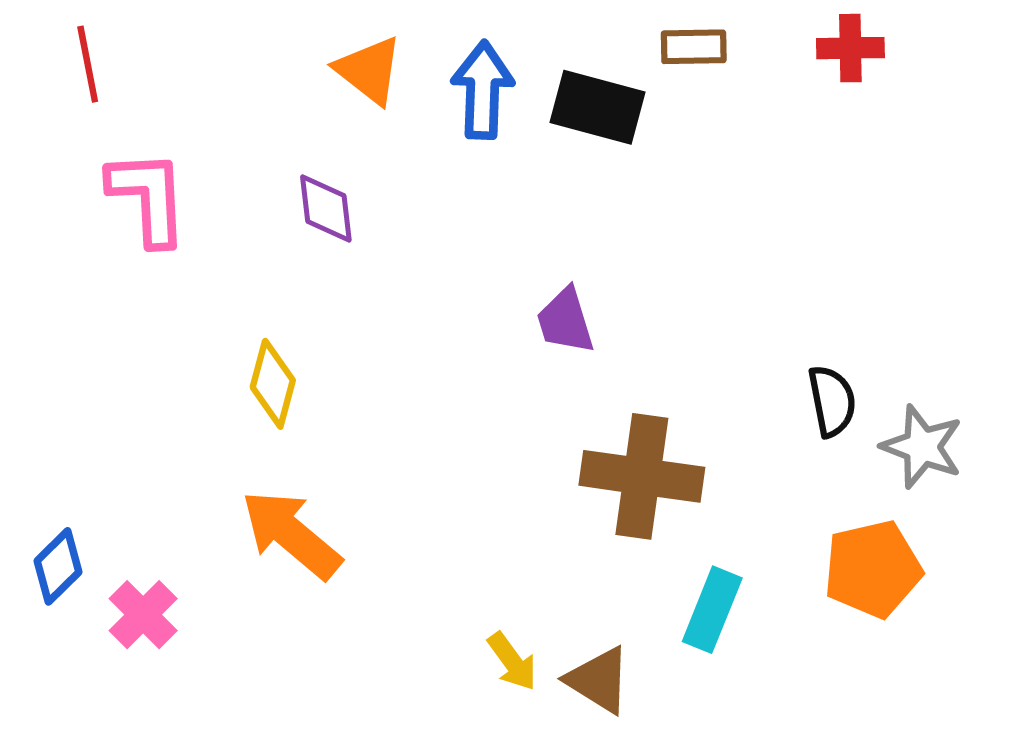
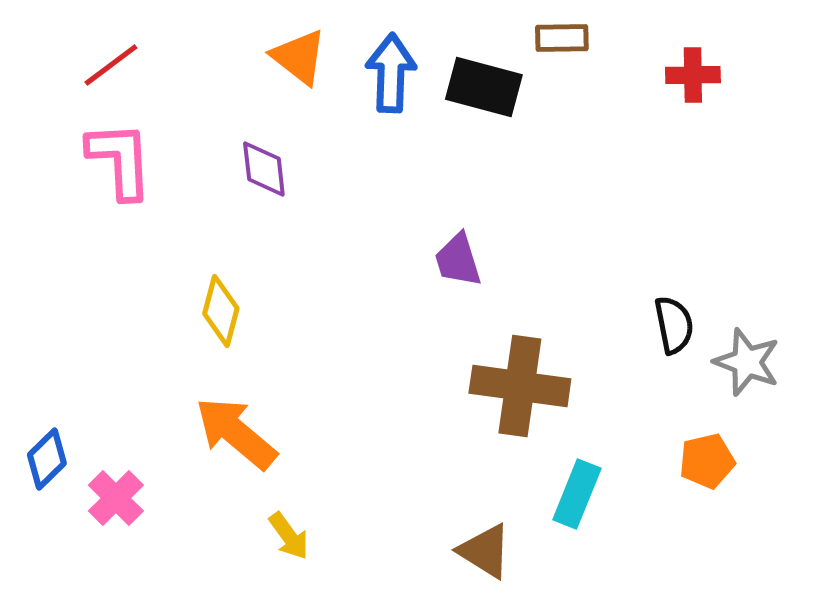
red cross: (850, 48) -> (693, 75), moved
red line: (88, 64) -> (111, 65), moved, turned 64
orange pentagon: (873, 569) -> (707, 461), size x0.7
yellow arrow: (512, 661) -> (289, 536), moved

